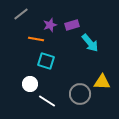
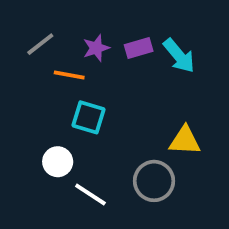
gray line: (21, 14) -> (40, 44), moved
cyan arrow: (90, 43) -> (179, 56), moved
yellow triangle: (102, 82) -> (185, 141), moved

